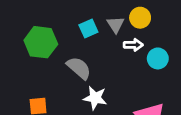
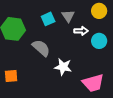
yellow circle: (140, 18) -> (99, 11), moved
white star: (95, 98) -> (63, 67), moved

